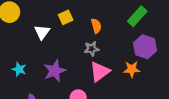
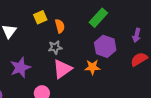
yellow square: (66, 17) -> (40, 17), moved

